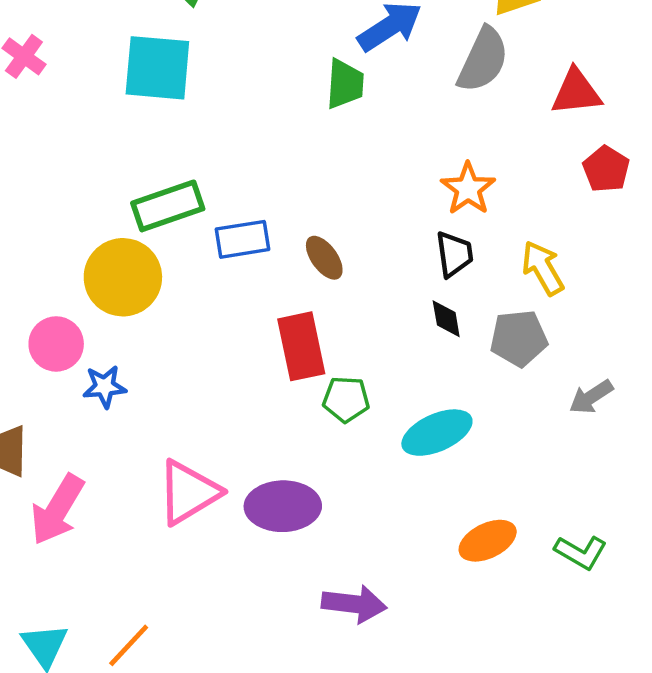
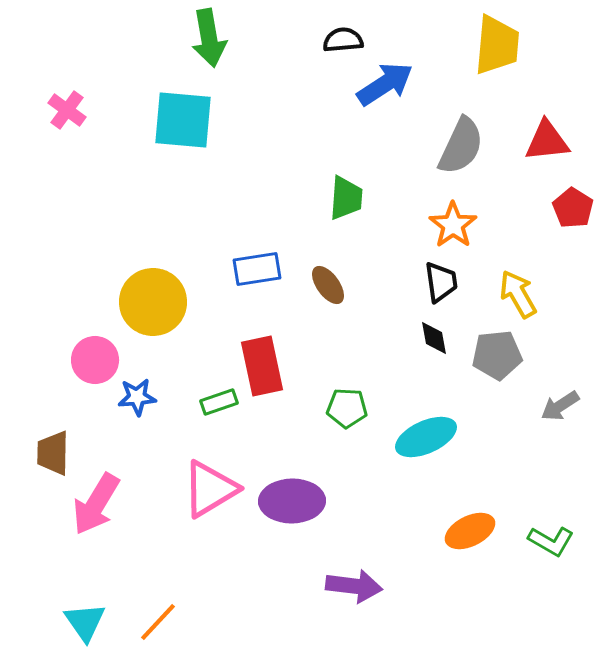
gray semicircle: (483, 60) -> (461, 146), moved
green trapezoid: (345, 84) -> (346, 198), moved
green rectangle: (168, 206) -> (219, 402), moved, size x0.6
red rectangle: (301, 346) -> (262, 366), moved

